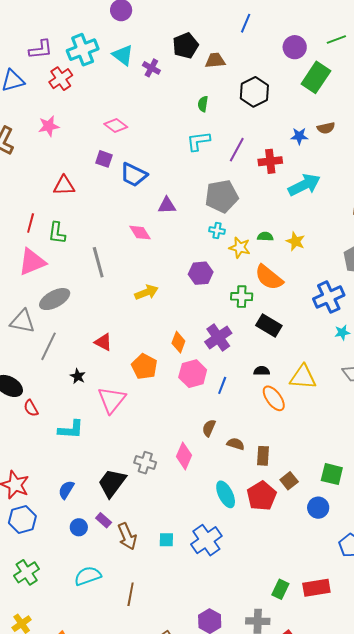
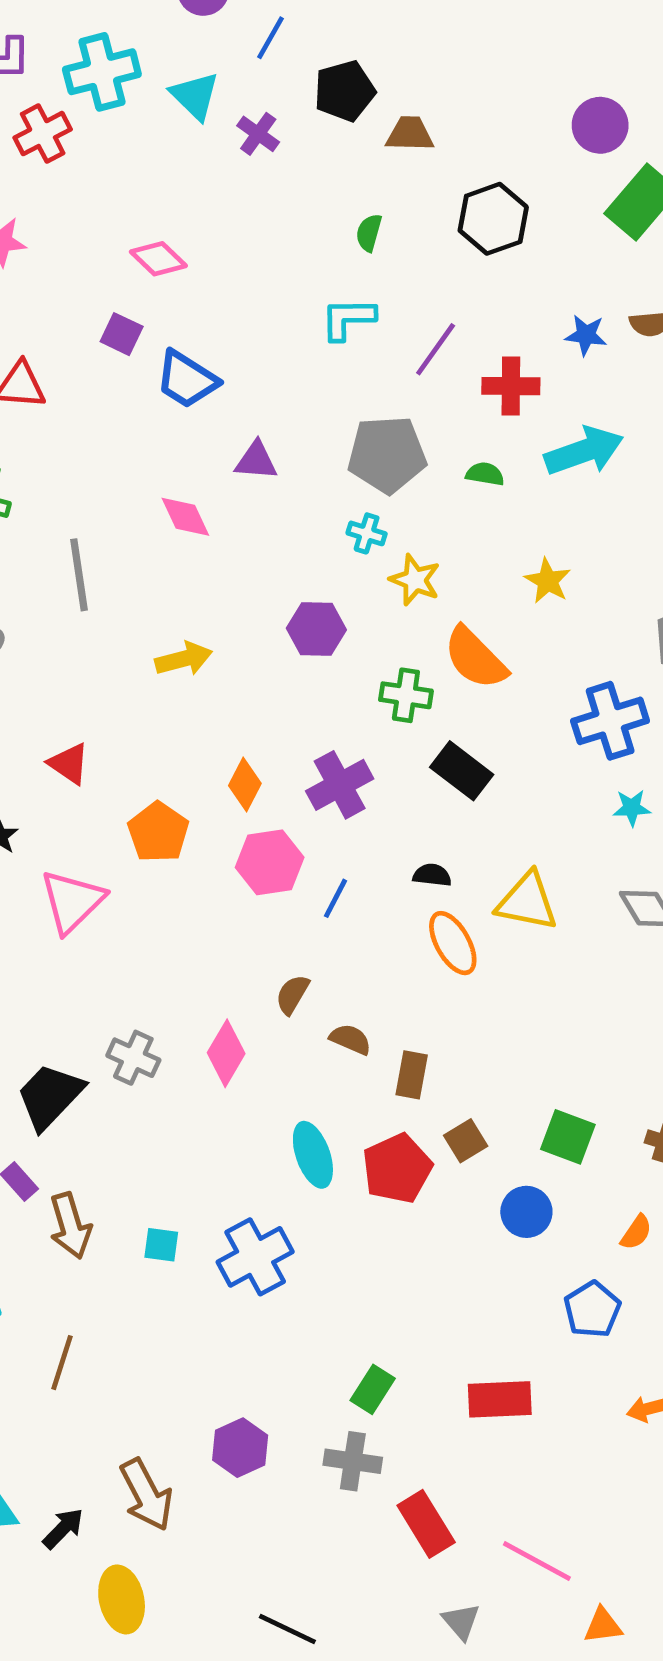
blue line: (246, 23) -> (271, 38), moved
green semicircle: (265, 237) -> (485, 474), moved
green rectangle: (280, 589) -> (373, 1389), moved

